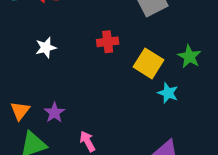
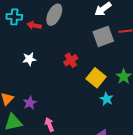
red cross: (108, 42) -> (71, 60), turned -32

